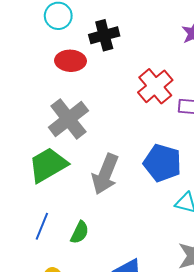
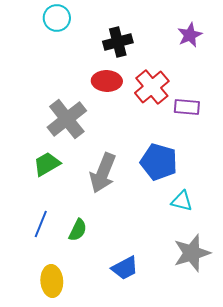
black cross: (104, 35) -> (118, 42), moved
red ellipse: (70, 61) -> (107, 81), moved
green trapezoid: (48, 165) -> (47, 164), size x0.7

